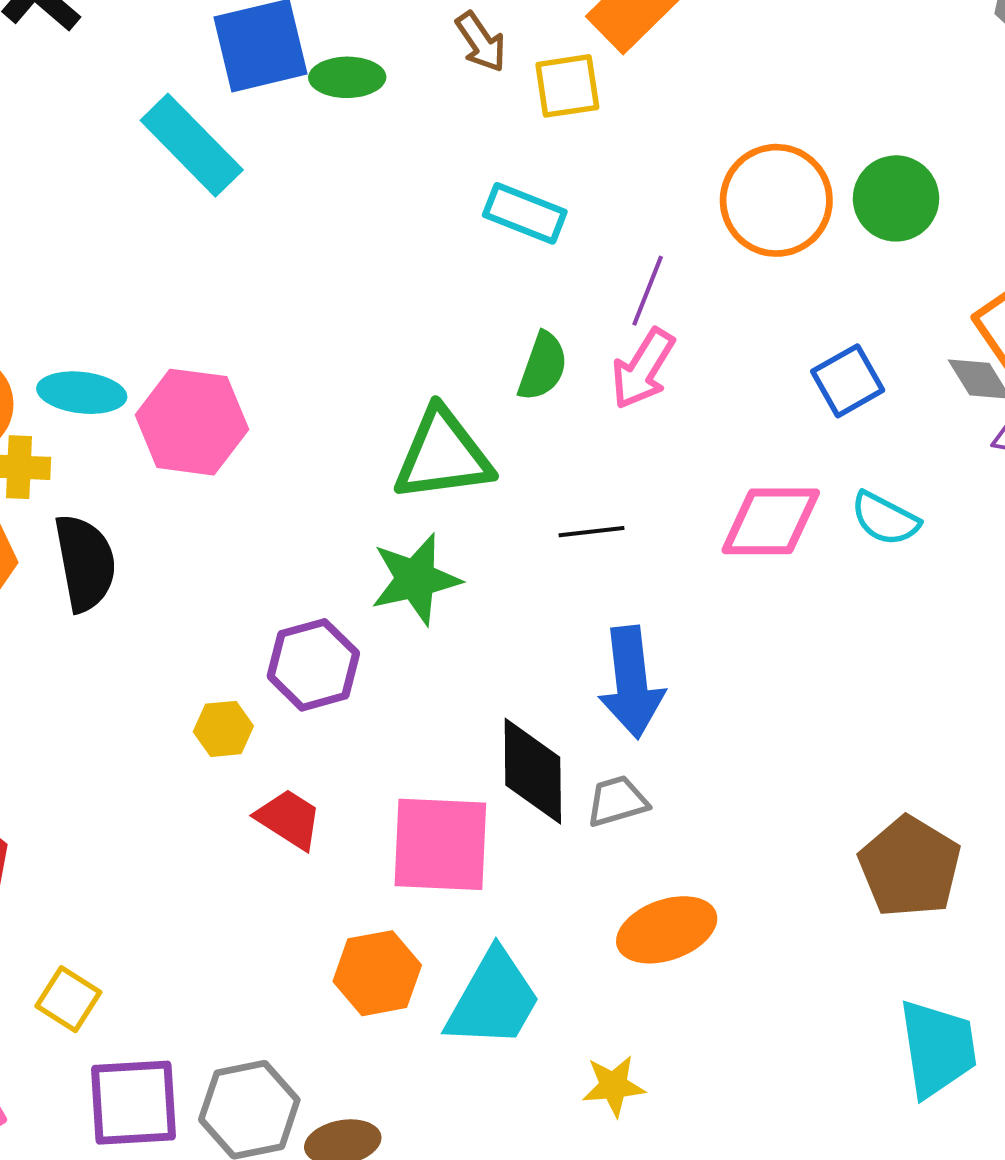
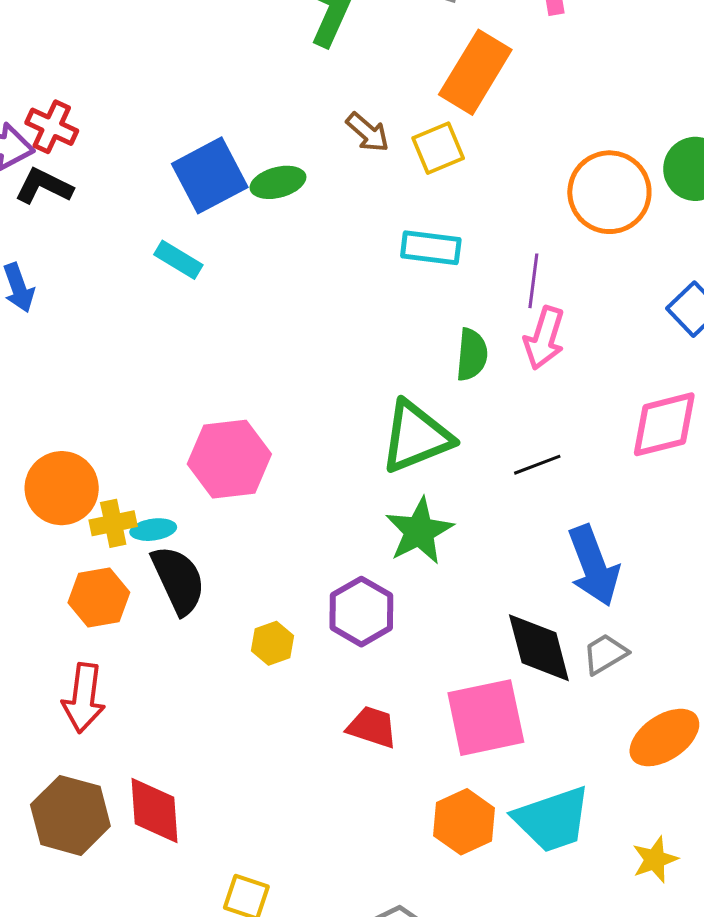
cyan rectangle: (192, 145) -> (178, 260), size x0.6
cyan ellipse: (82, 393) -> (153, 530), moved, size x0.7
yellow hexagon: (223, 729) -> (273, 643), moved
cyan trapezoid: (493, 999) -> (552, 819), turned 56

